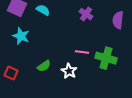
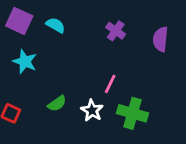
pink line: (82, 52) -> (110, 84), turned -72
green cross: (106, 58) -> (132, 113), moved

